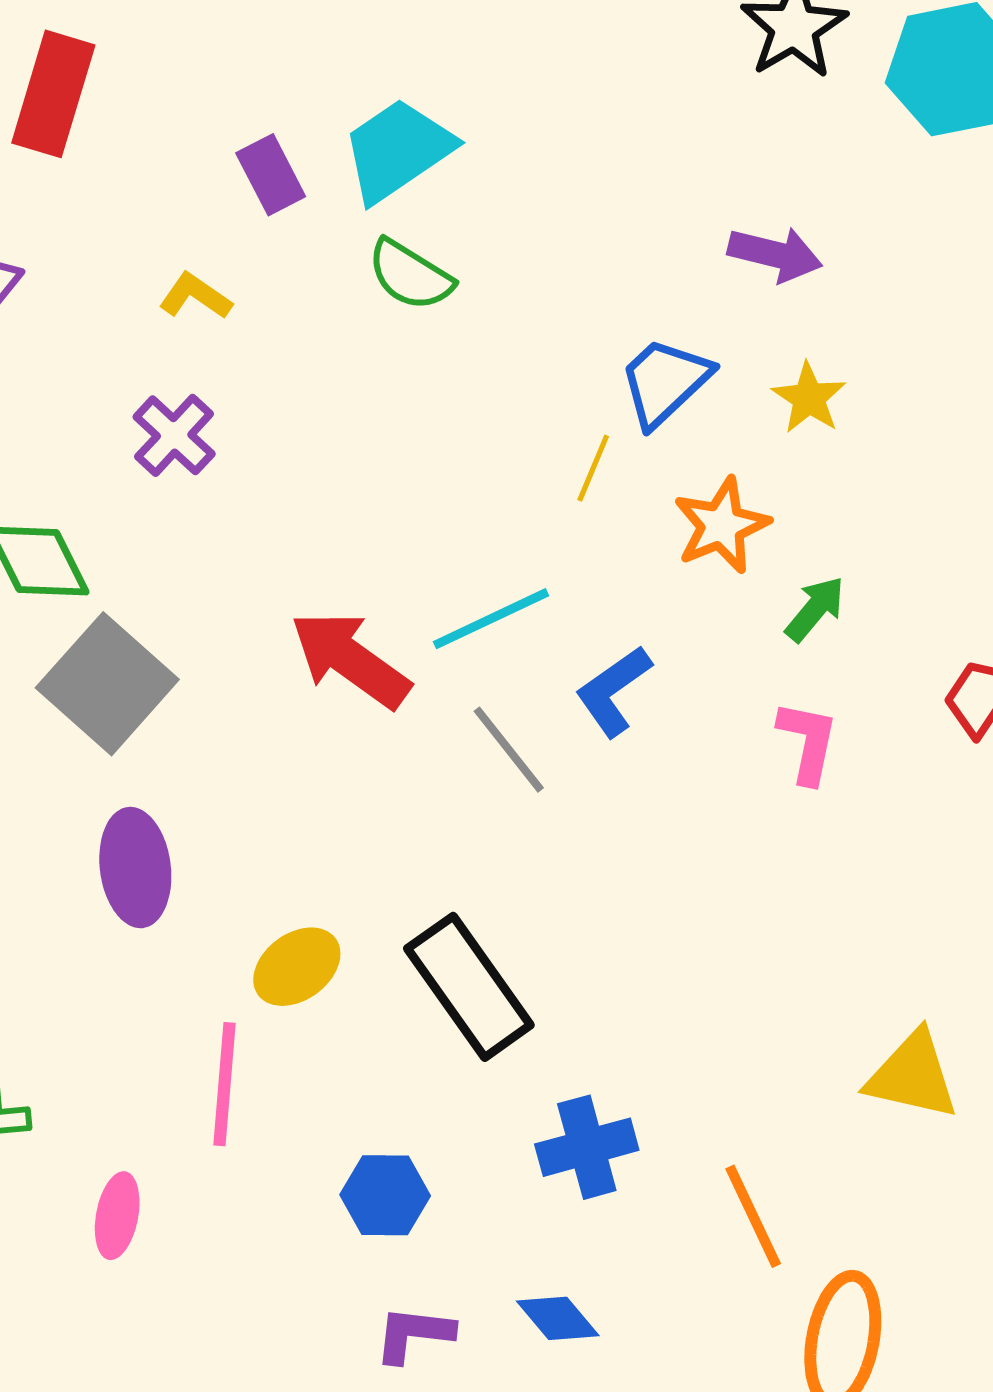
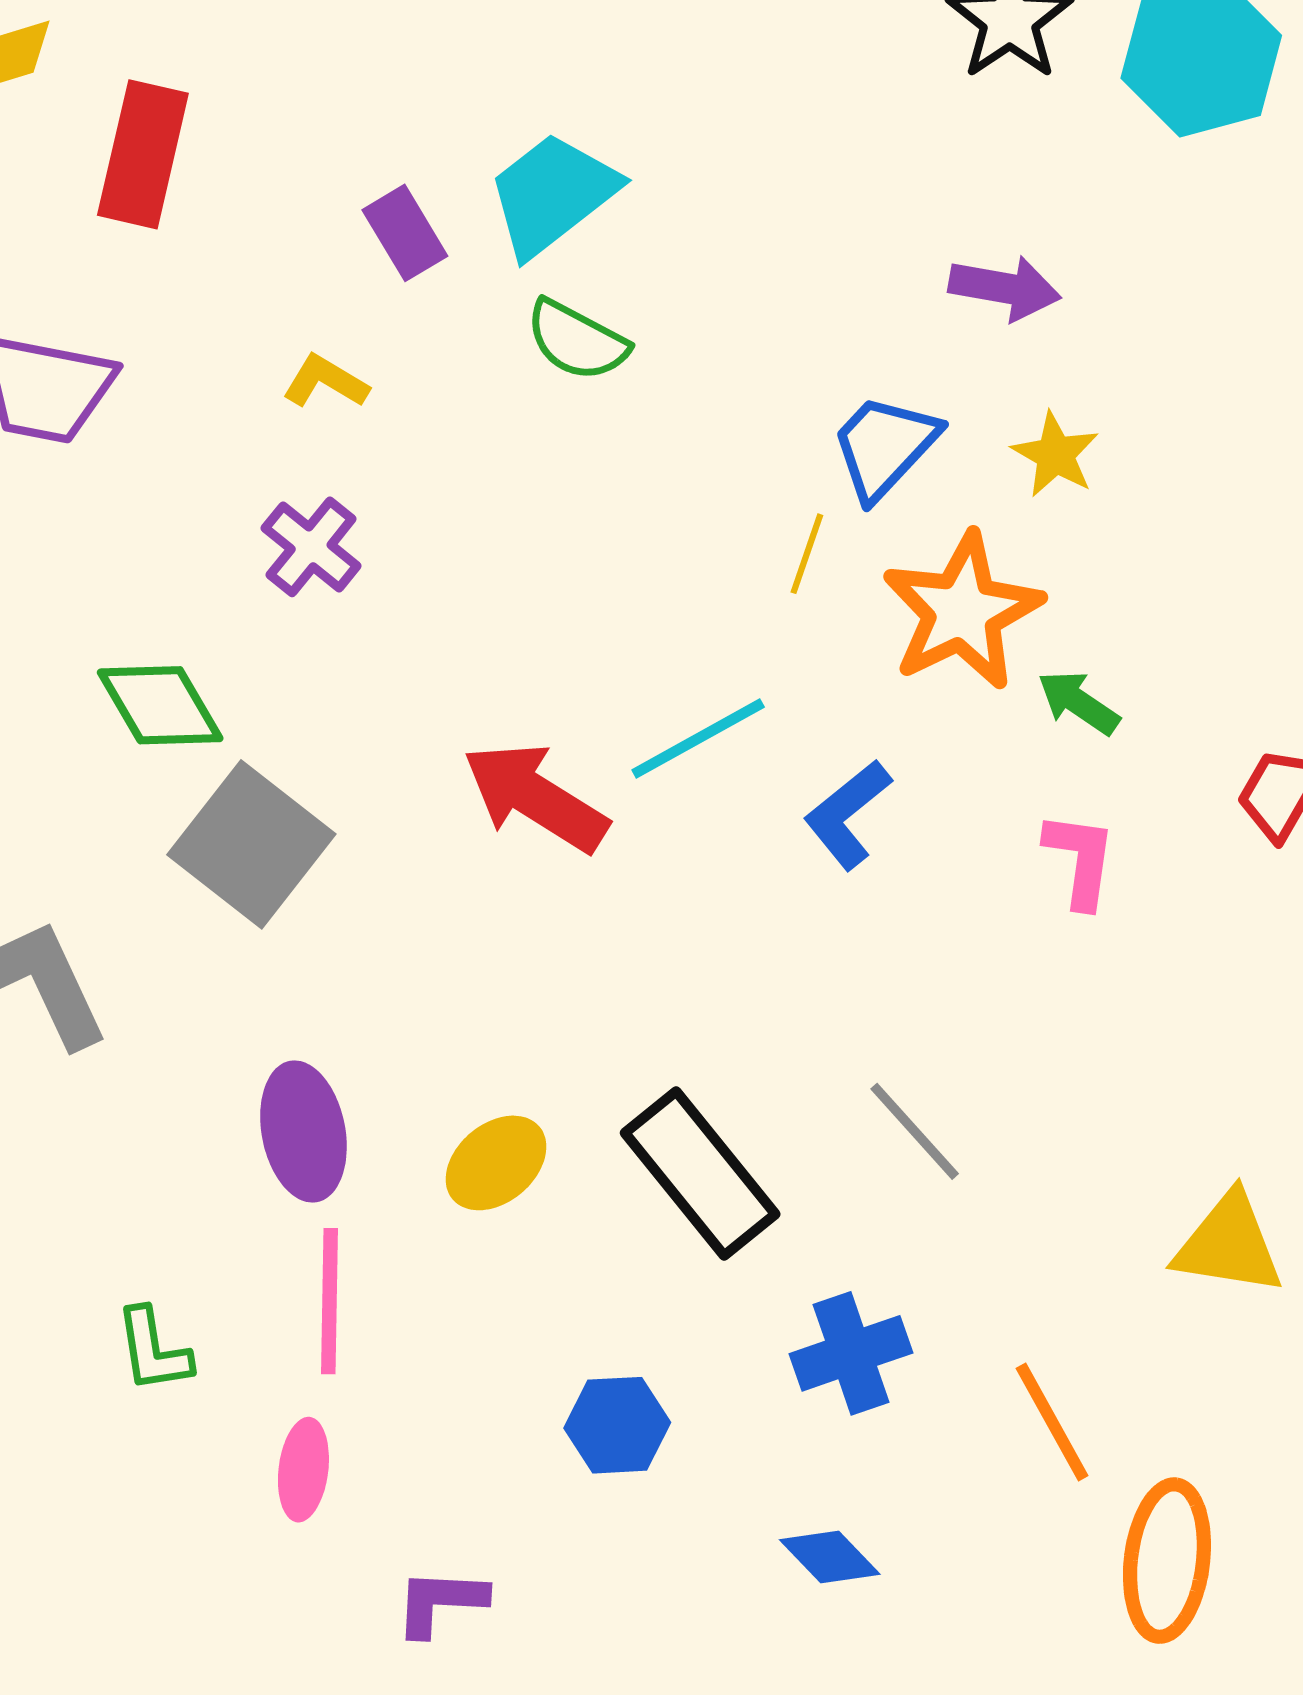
orange star: (722, 525) -> (962, 611), size x1.4
green arrow: (815, 609) -> (1079, 703), turned -92
gray line: (509, 750) -> (915, 1131), moved
purple ellipse: (135, 868) -> (303, 1132), moved
pink line: (224, 1084) -> (330, 1301), moved
purple L-shape: (414, 1334) -> (440, 1602), moved

